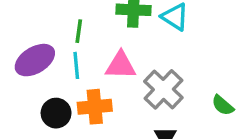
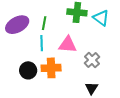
purple ellipse: (35, 60) -> (17, 25), moved
gray cross: (163, 89) -> (92, 60), size x0.7

